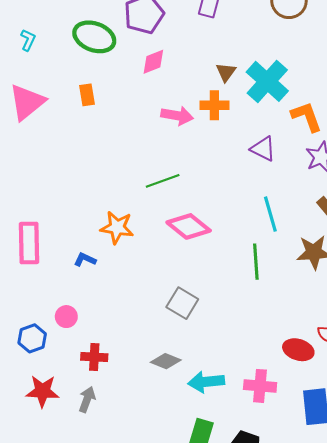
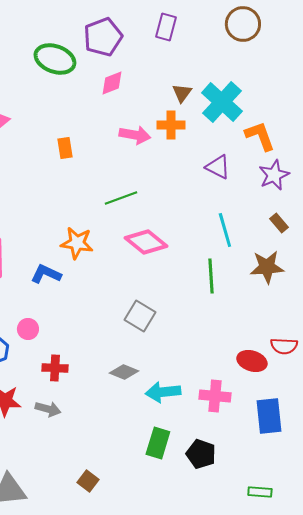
orange rectangle: (87, 95) -> (65, 148), moved
blue L-shape: (85, 260) -> (46, 274), size x1.4
gray arrow: (87, 399) -> (48, 409), turned 85

